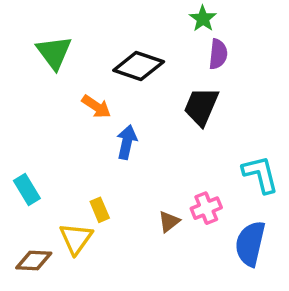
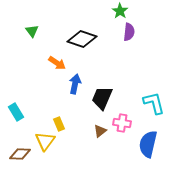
green triangle: (54, 52) -> (32, 31), size x0.6
black trapezoid: (201, 107) -> (102, 98), moved
pink cross: (206, 208) -> (122, 123), turned 30

